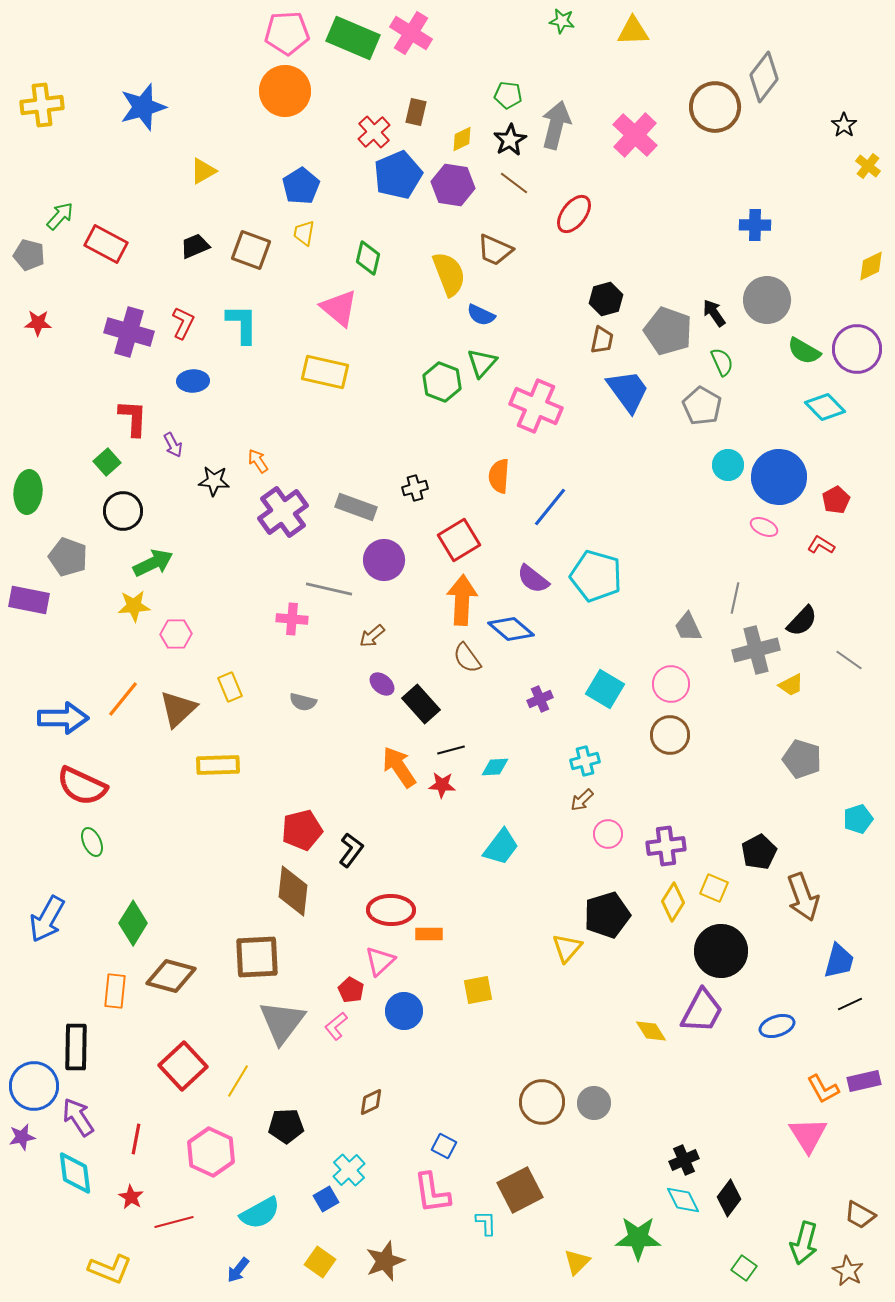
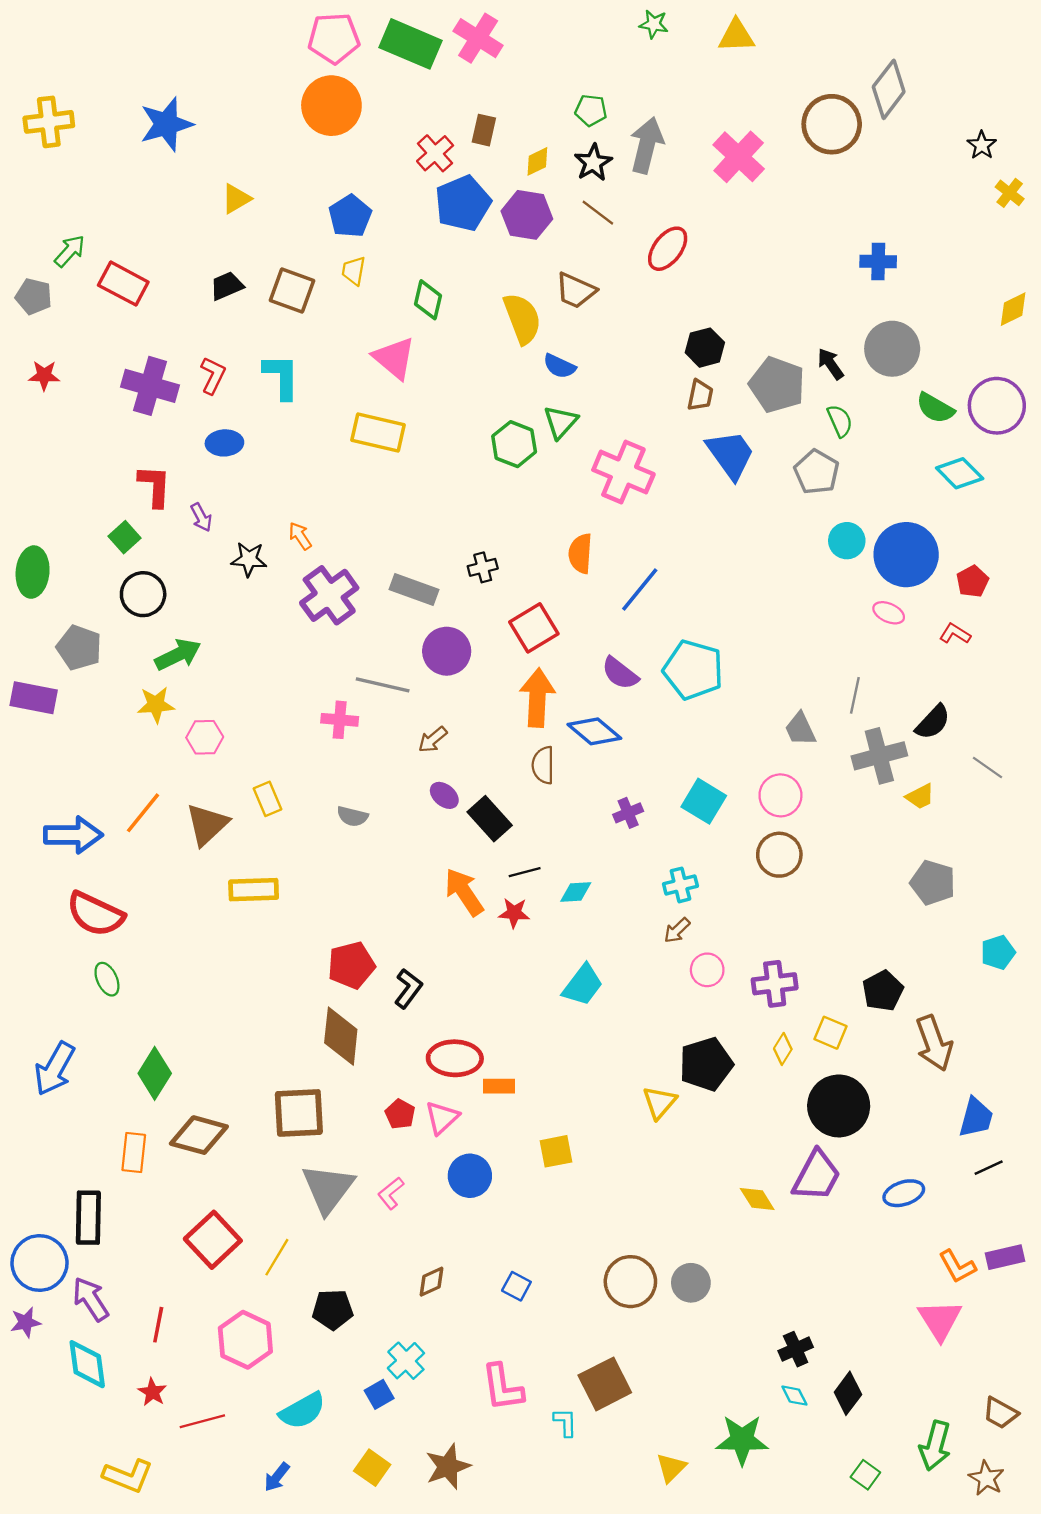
brown semicircle: (467, 658) -> (543, 765), turned 36
yellow diamond: (673, 902) -> (783, 1049), size x0.7
red pentagon: (351, 990) -> (400, 1114), moved
blue square: (444, 1146) -> (516, 1286), moved
cyan diamond: (683, 1200) -> (794, 1396), size x0.7

